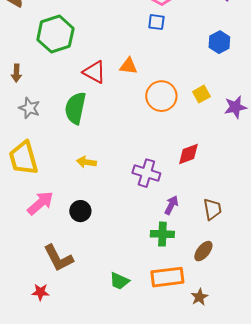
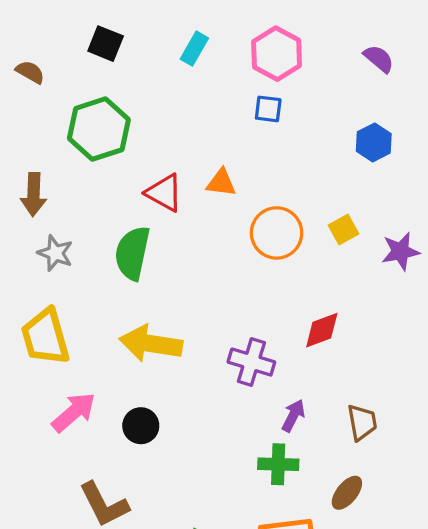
brown arrow: (16, 73) -> (34, 194), size x1.4
yellow arrow: (86, 162) -> (151, 344), size x1.8

